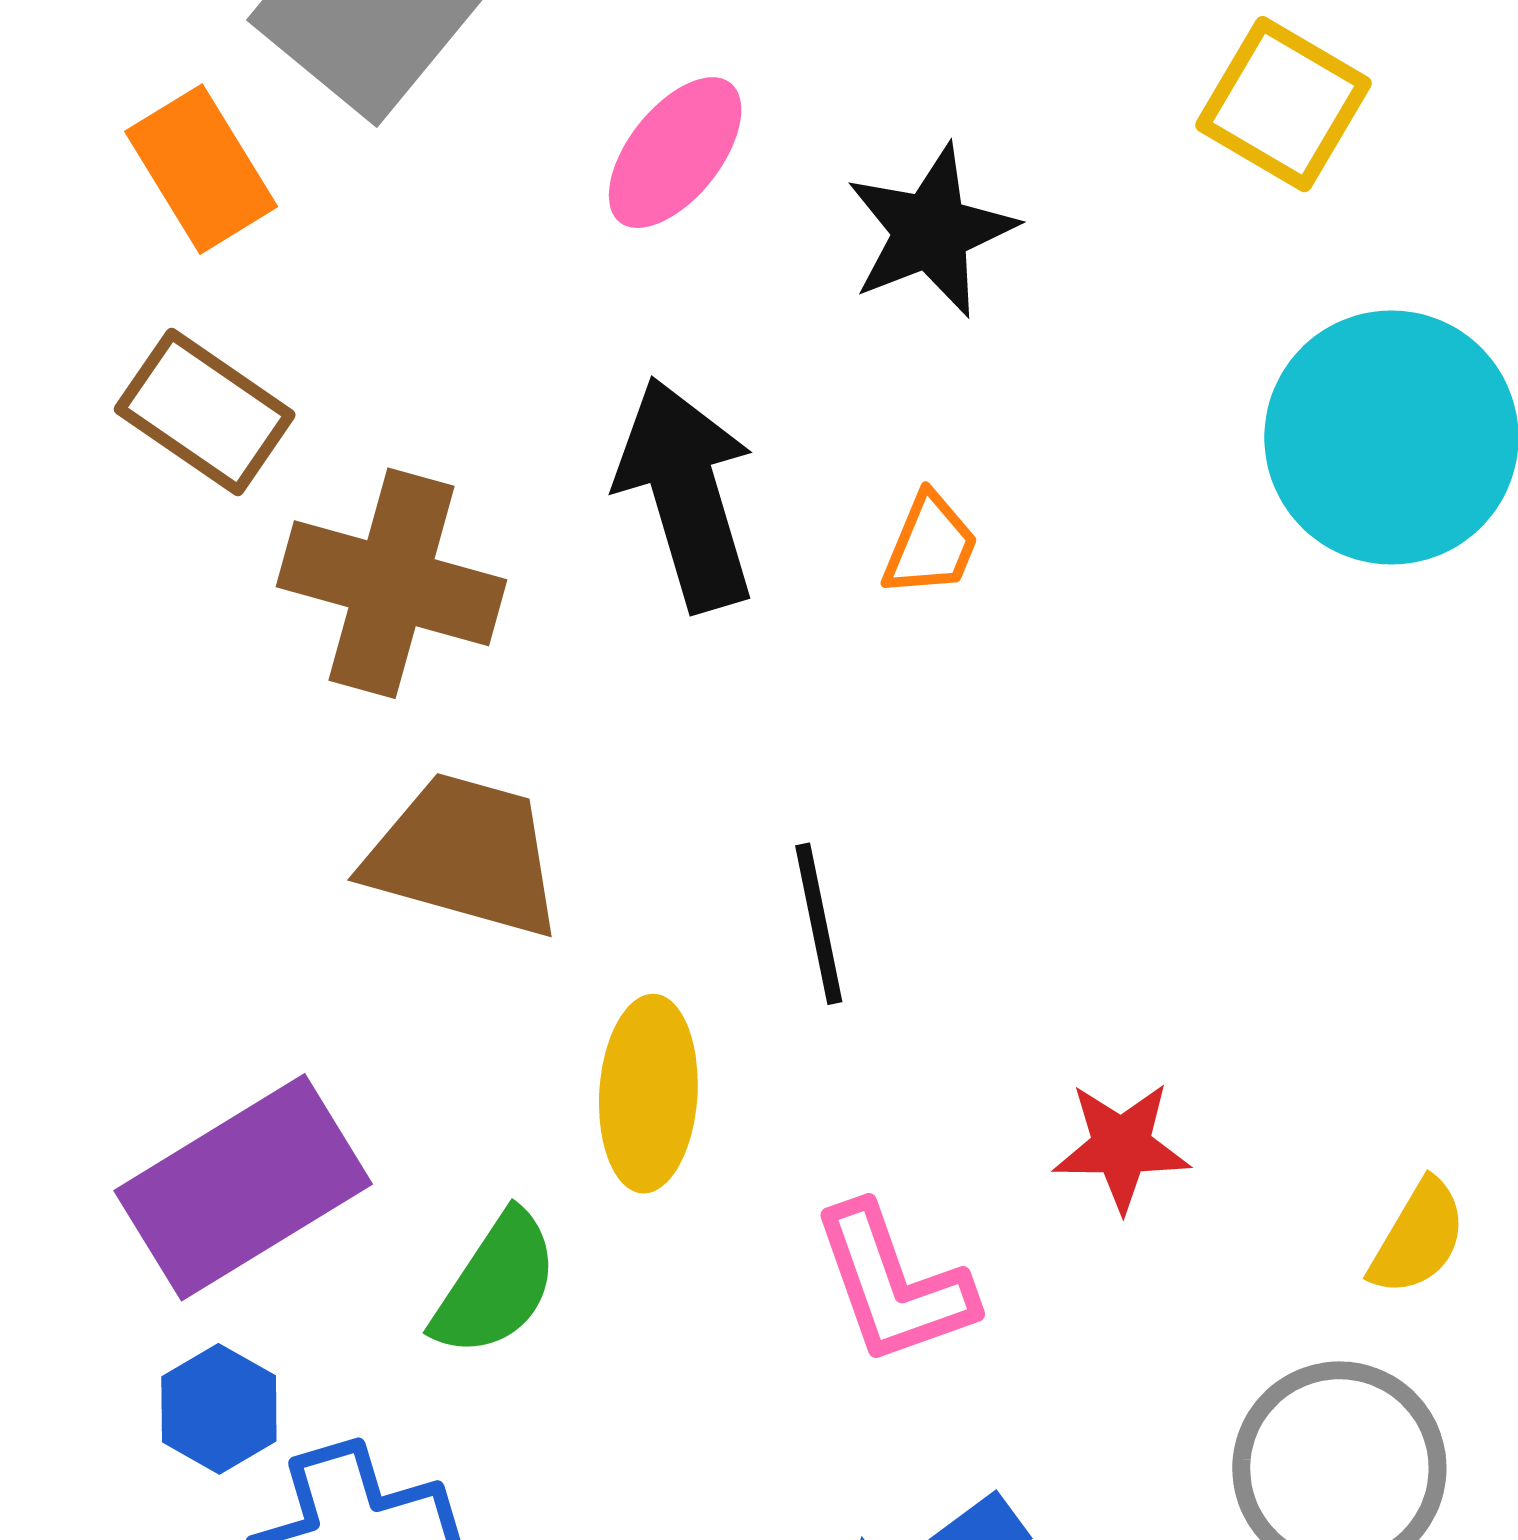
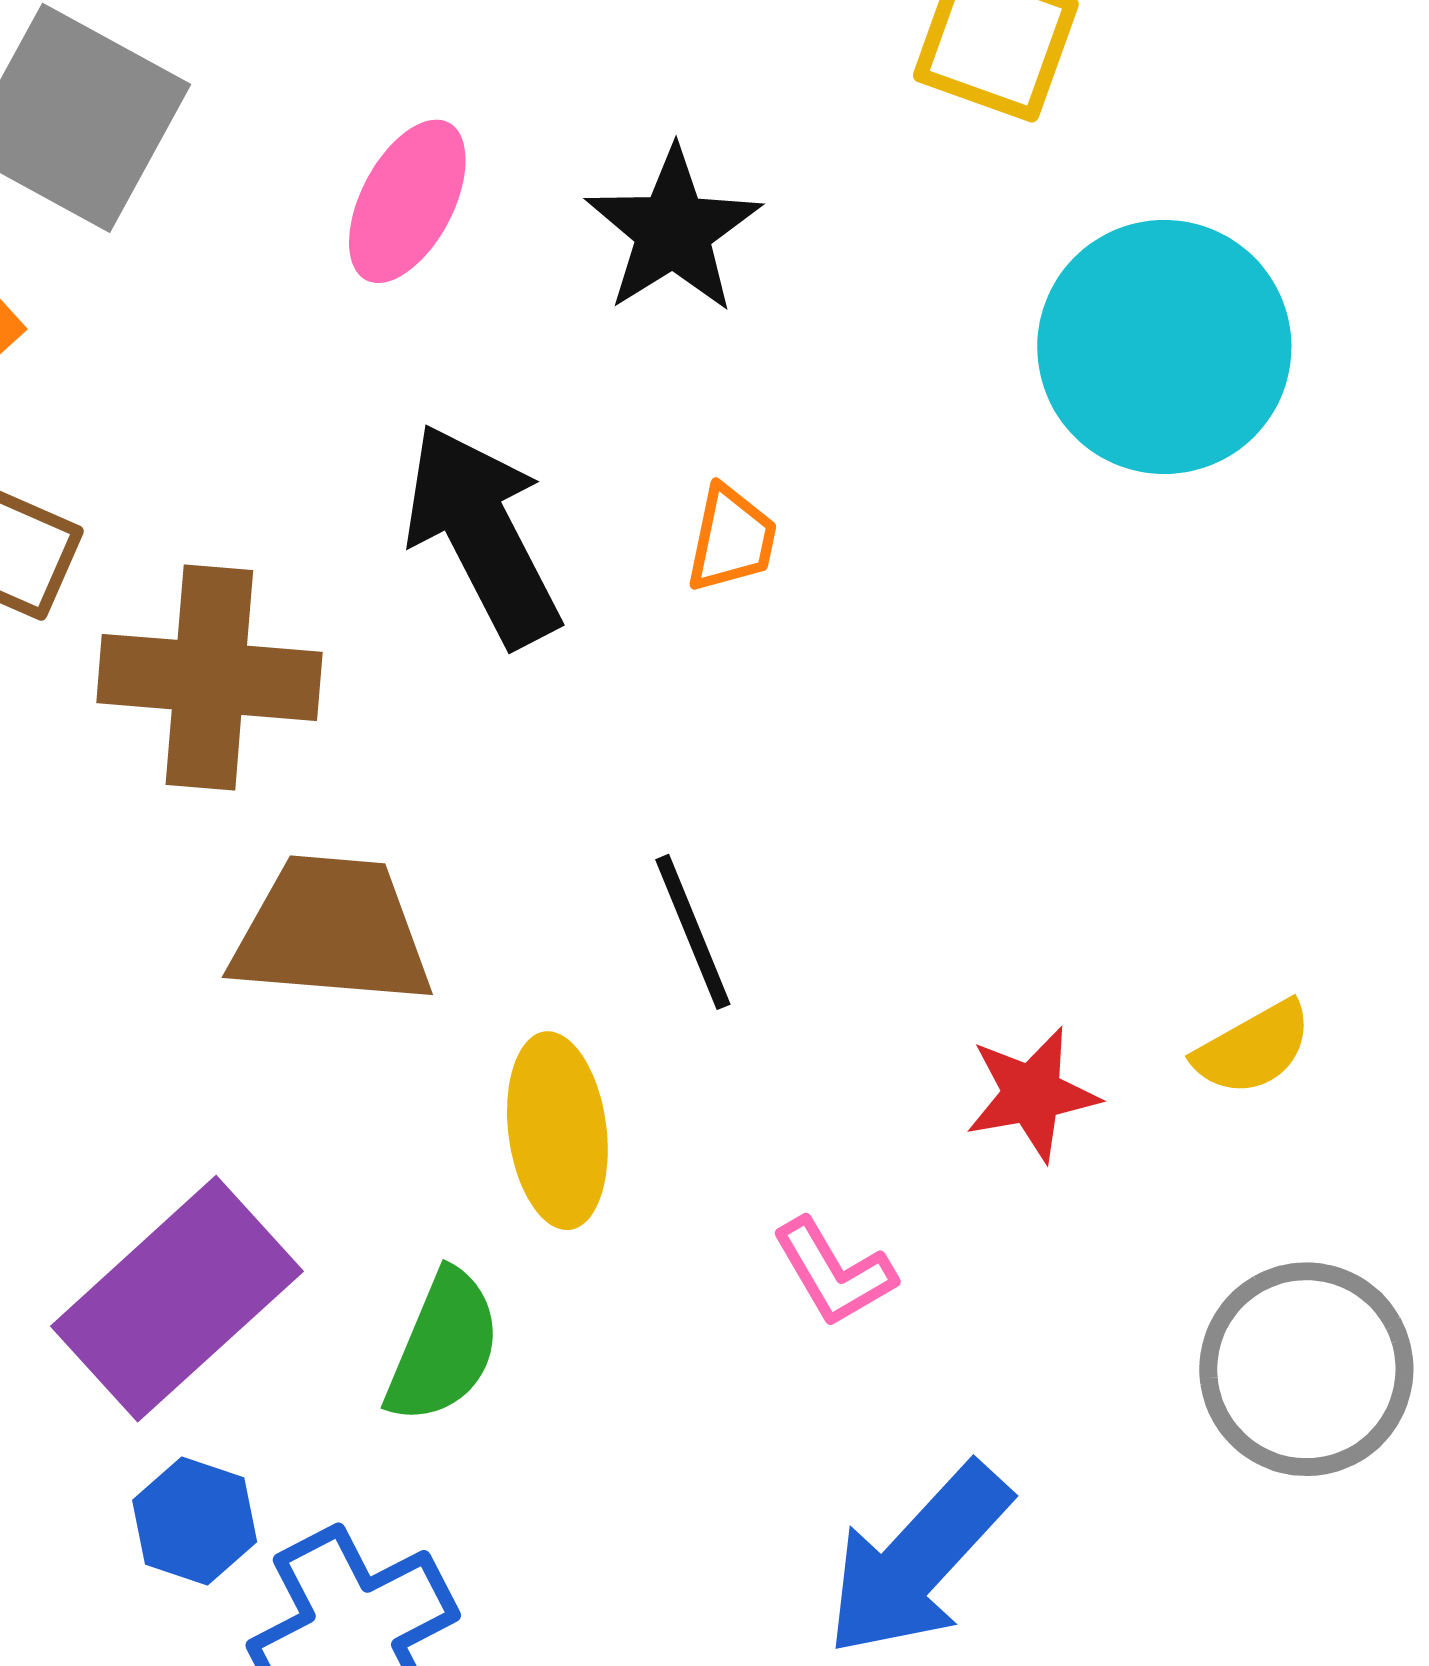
yellow semicircle: (1418, 1238) -> (1253, 1048), moved, turned 41
pink L-shape: (893, 1285) -> (834, 1272), size x0.7

